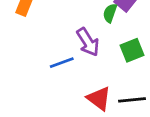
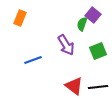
blue line: (62, 63) -> (33, 60), moved

